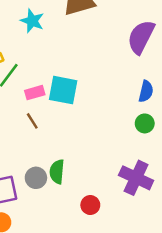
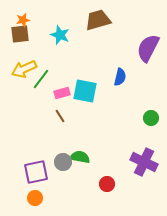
blue semicircle: (146, 91) -> (120, 77), moved
green semicircle: (57, 172) -> (80, 157), turned 96

